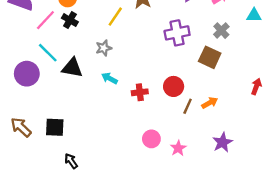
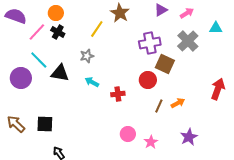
gray cross: (221, 31) -> (188, 41), size x1.5
brown square: (210, 57) -> (165, 64), moved
red circle: (174, 86) -> (148, 80), moved
red arrow: (256, 86) -> (218, 89), size x1.5

